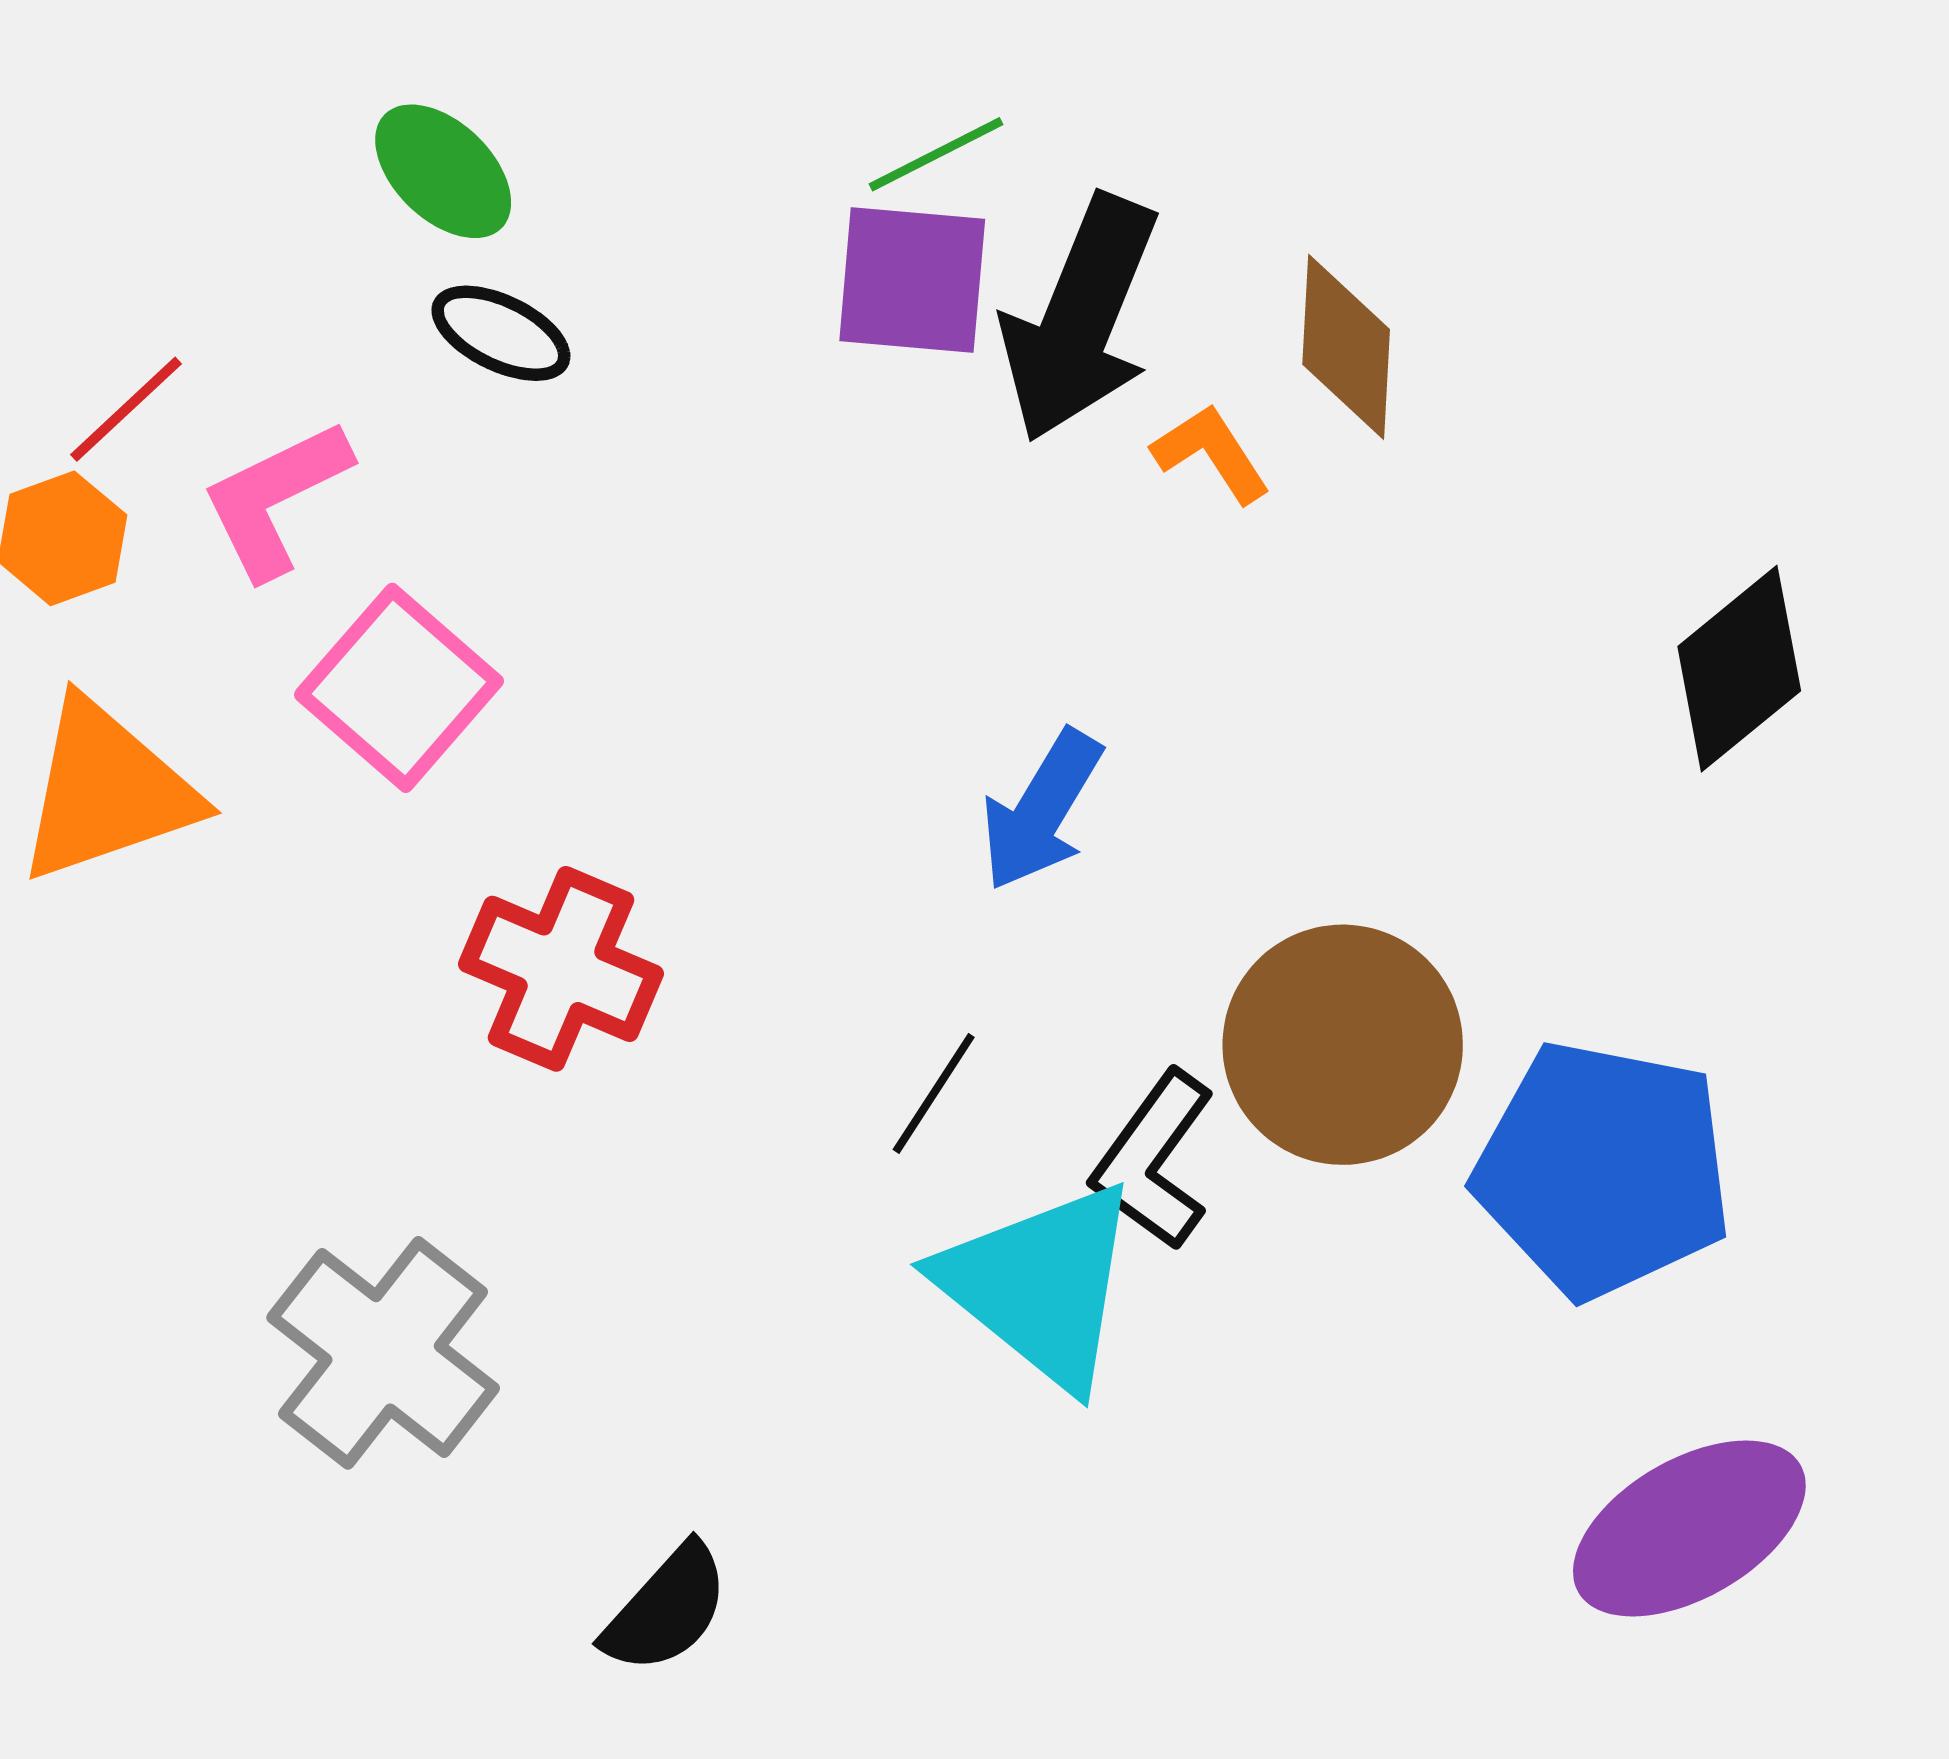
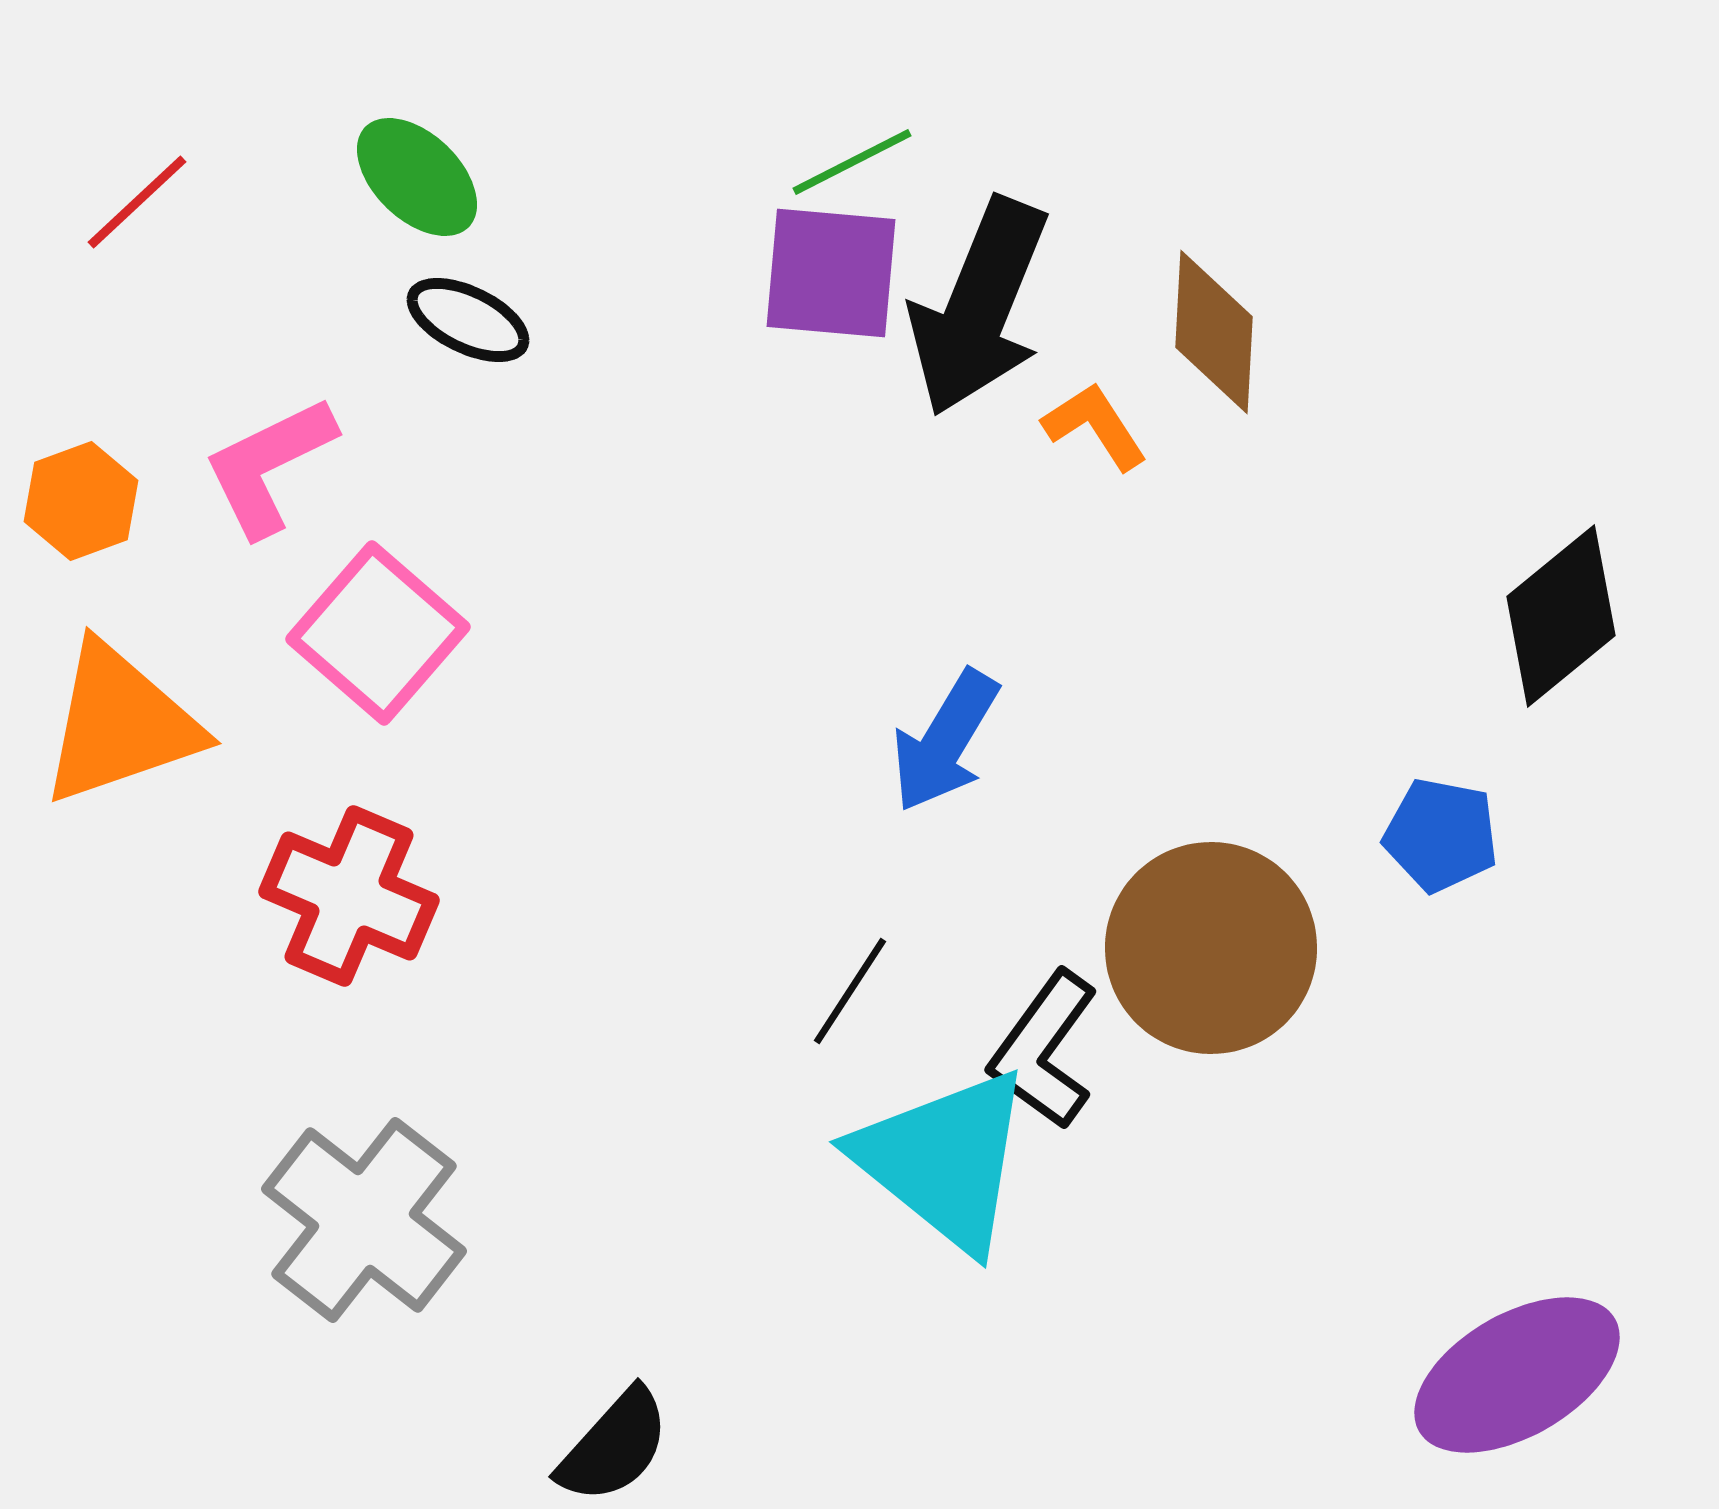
red line: (126, 409) -> (137, 202), moved
red cross: (561, 969) -> (349, 896), moved
blue pentagon: (1603, 1169) -> (1441, 835), moved, size x0.5

